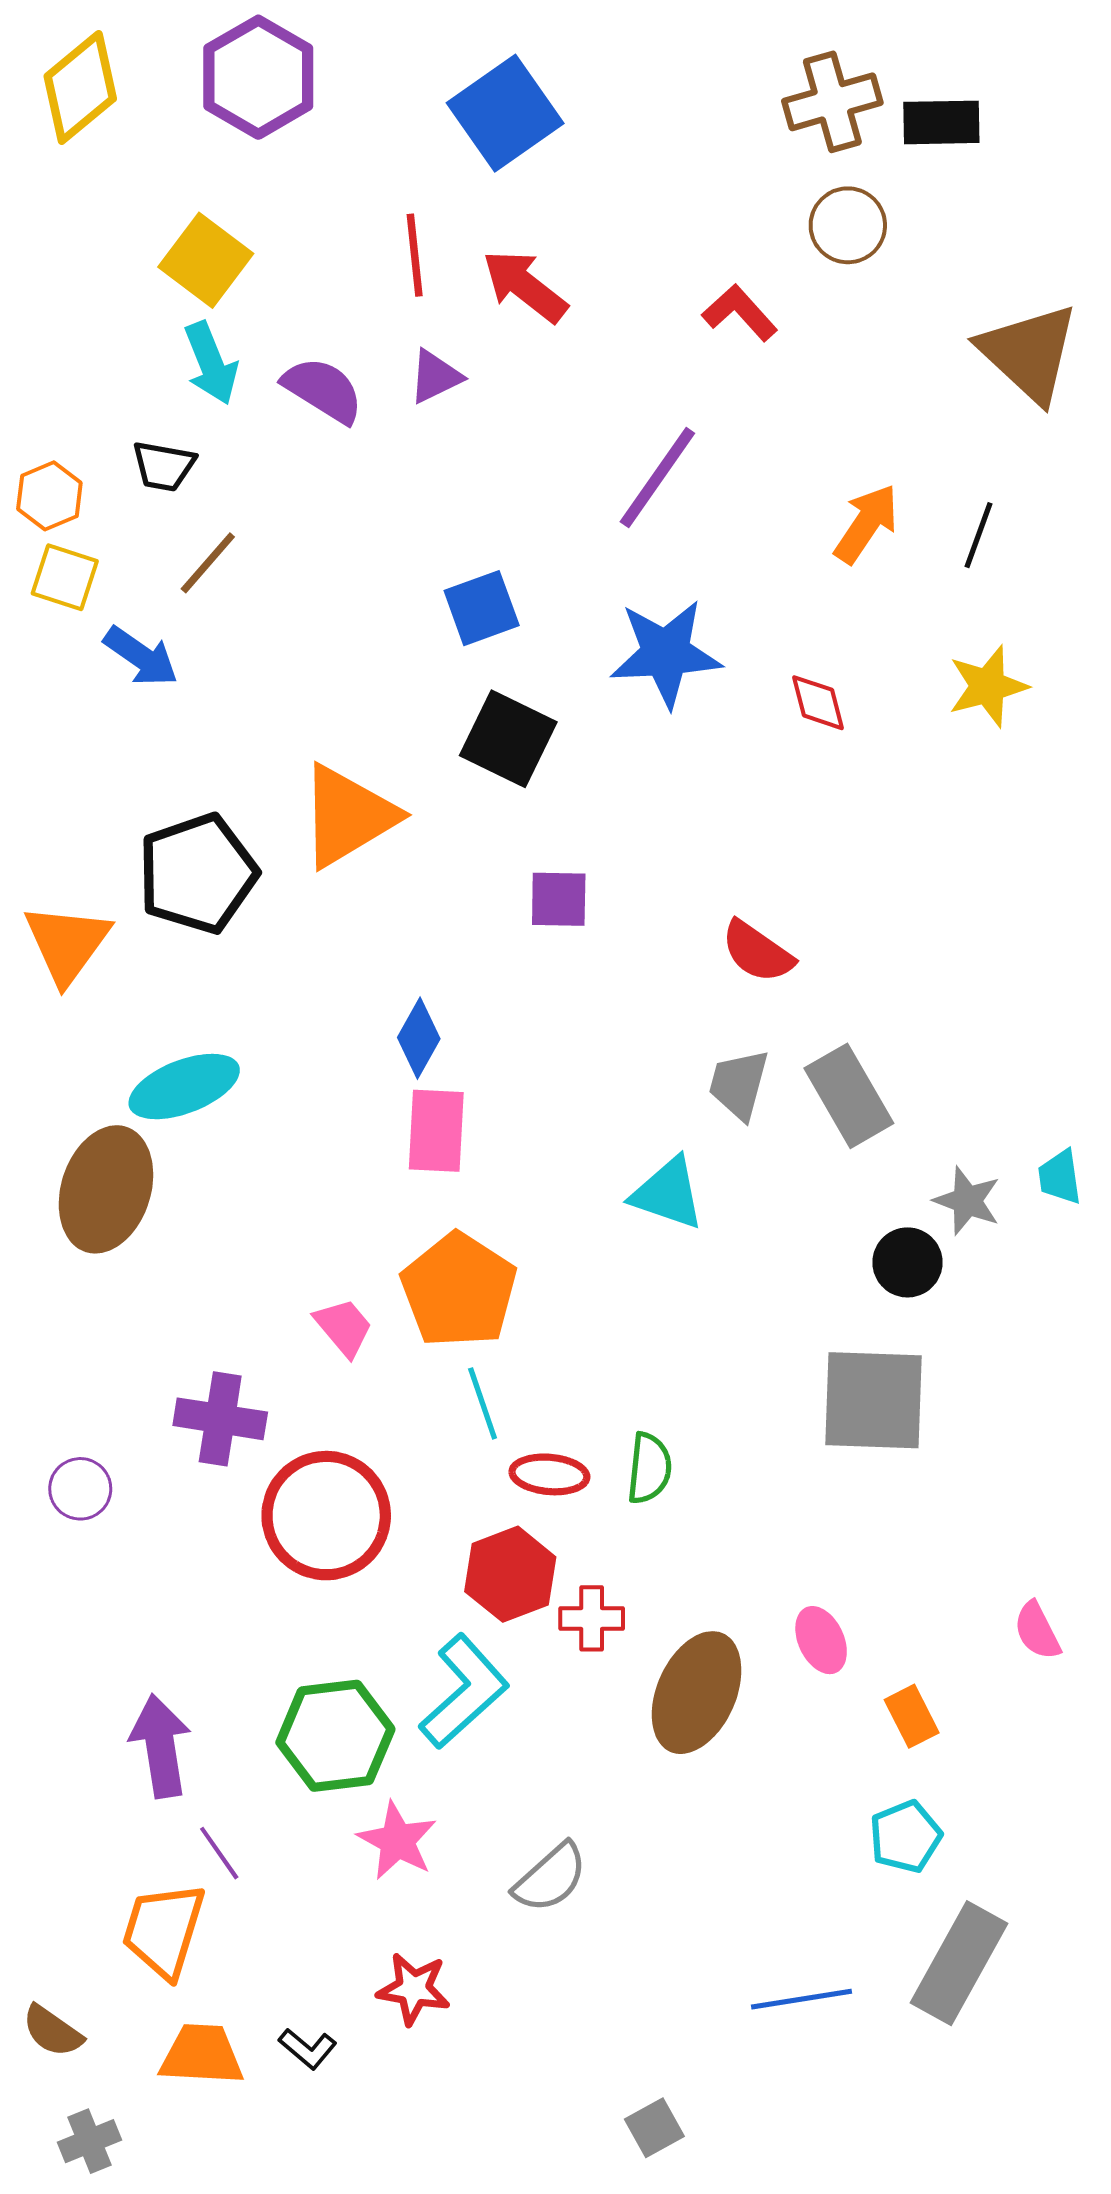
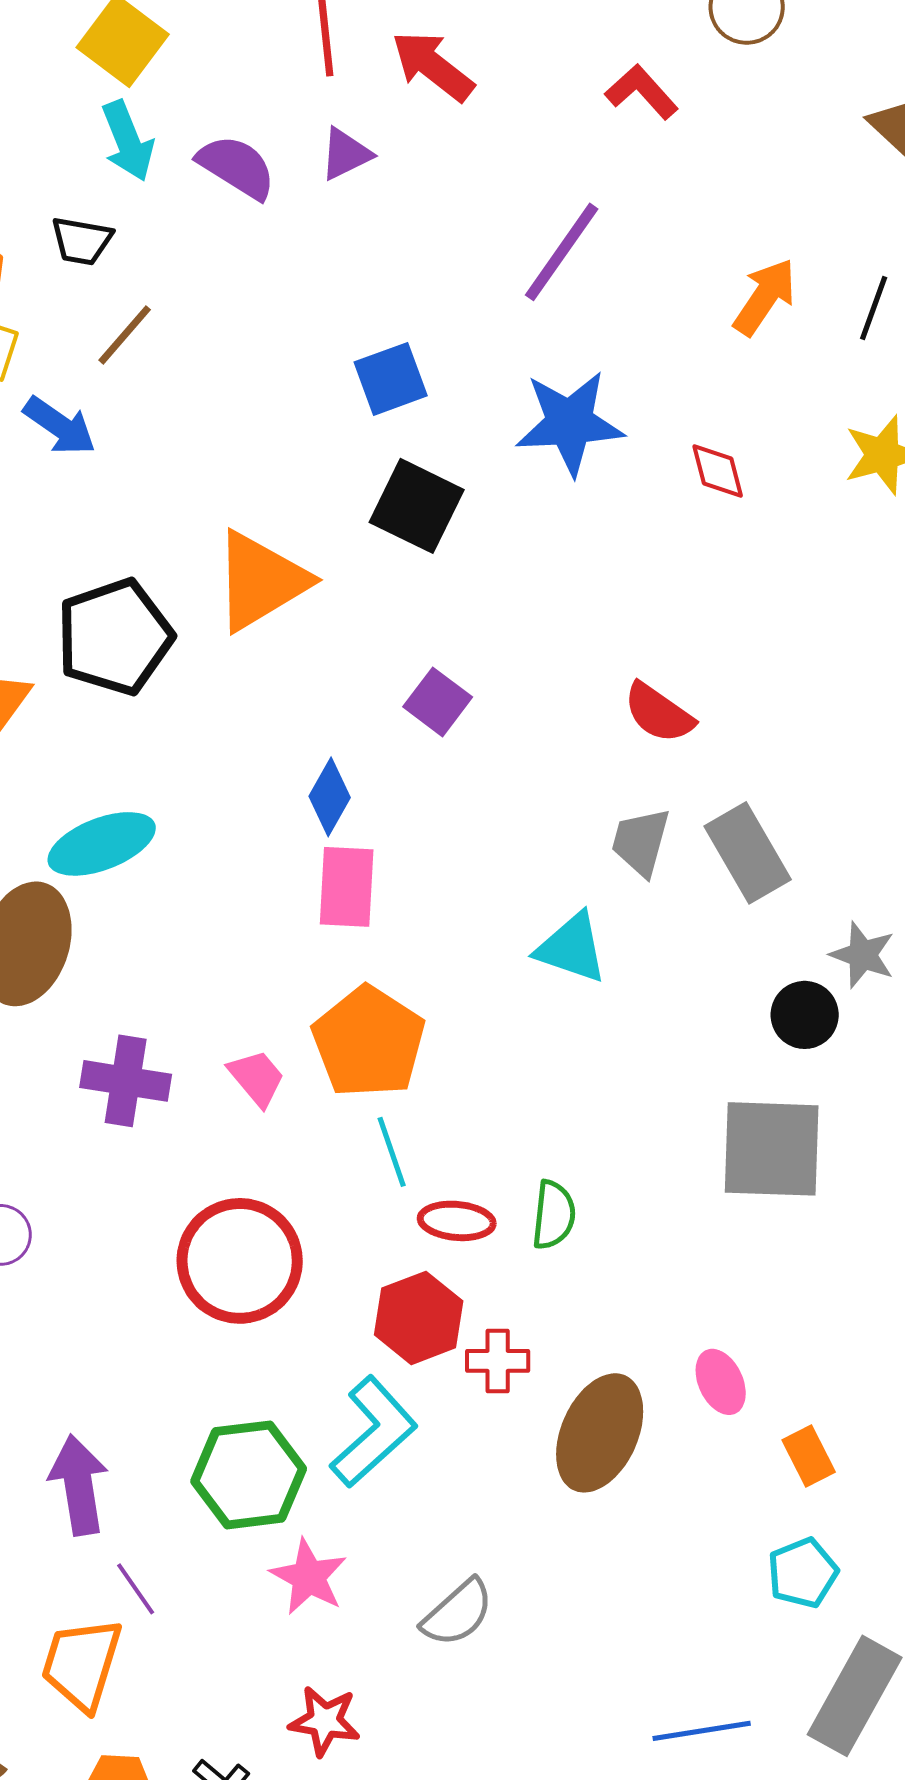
purple square: (559, 899) -> (438, 702), moved, turned 36
purple cross: (220, 1419) -> (126, 1081), moved

